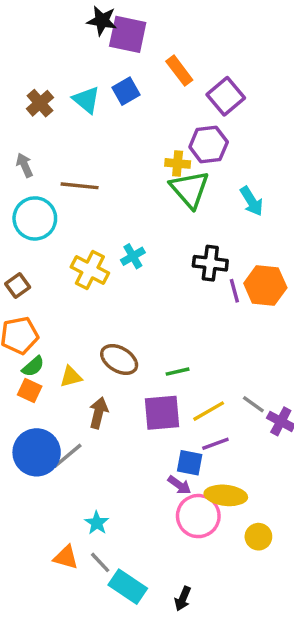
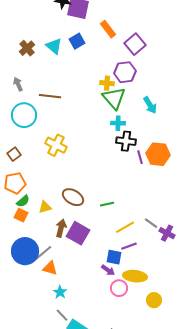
cyan cross: (133, 256) -> (118, 123), moved, turned 32
purple square: (162, 413) -> (78, 233), moved, turned 35
pink circle: (198, 516) -> (119, 288), size x0.7
orange triangle: (66, 557) -> (50, 268), moved

